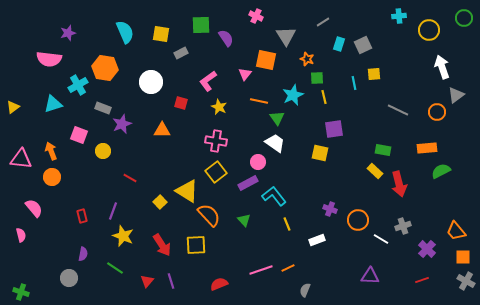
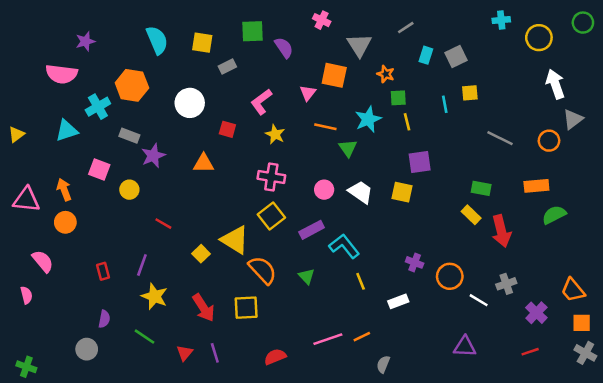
white trapezoid: (275, 143) -> (361, 192), moved
pink circle: (258, 162) -> (324, 190), moved

